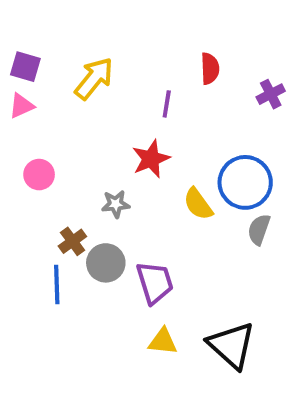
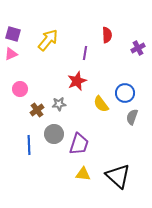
blue circle: (245, 182) -> (125, 93), size x0.7
brown cross: (72, 241) -> (37, 110), moved
purple trapezoid: (155, 283) -> (79, 144), turned 35

